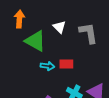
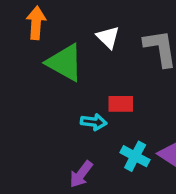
cyan arrow: (47, 66) -> (94, 122), moved

